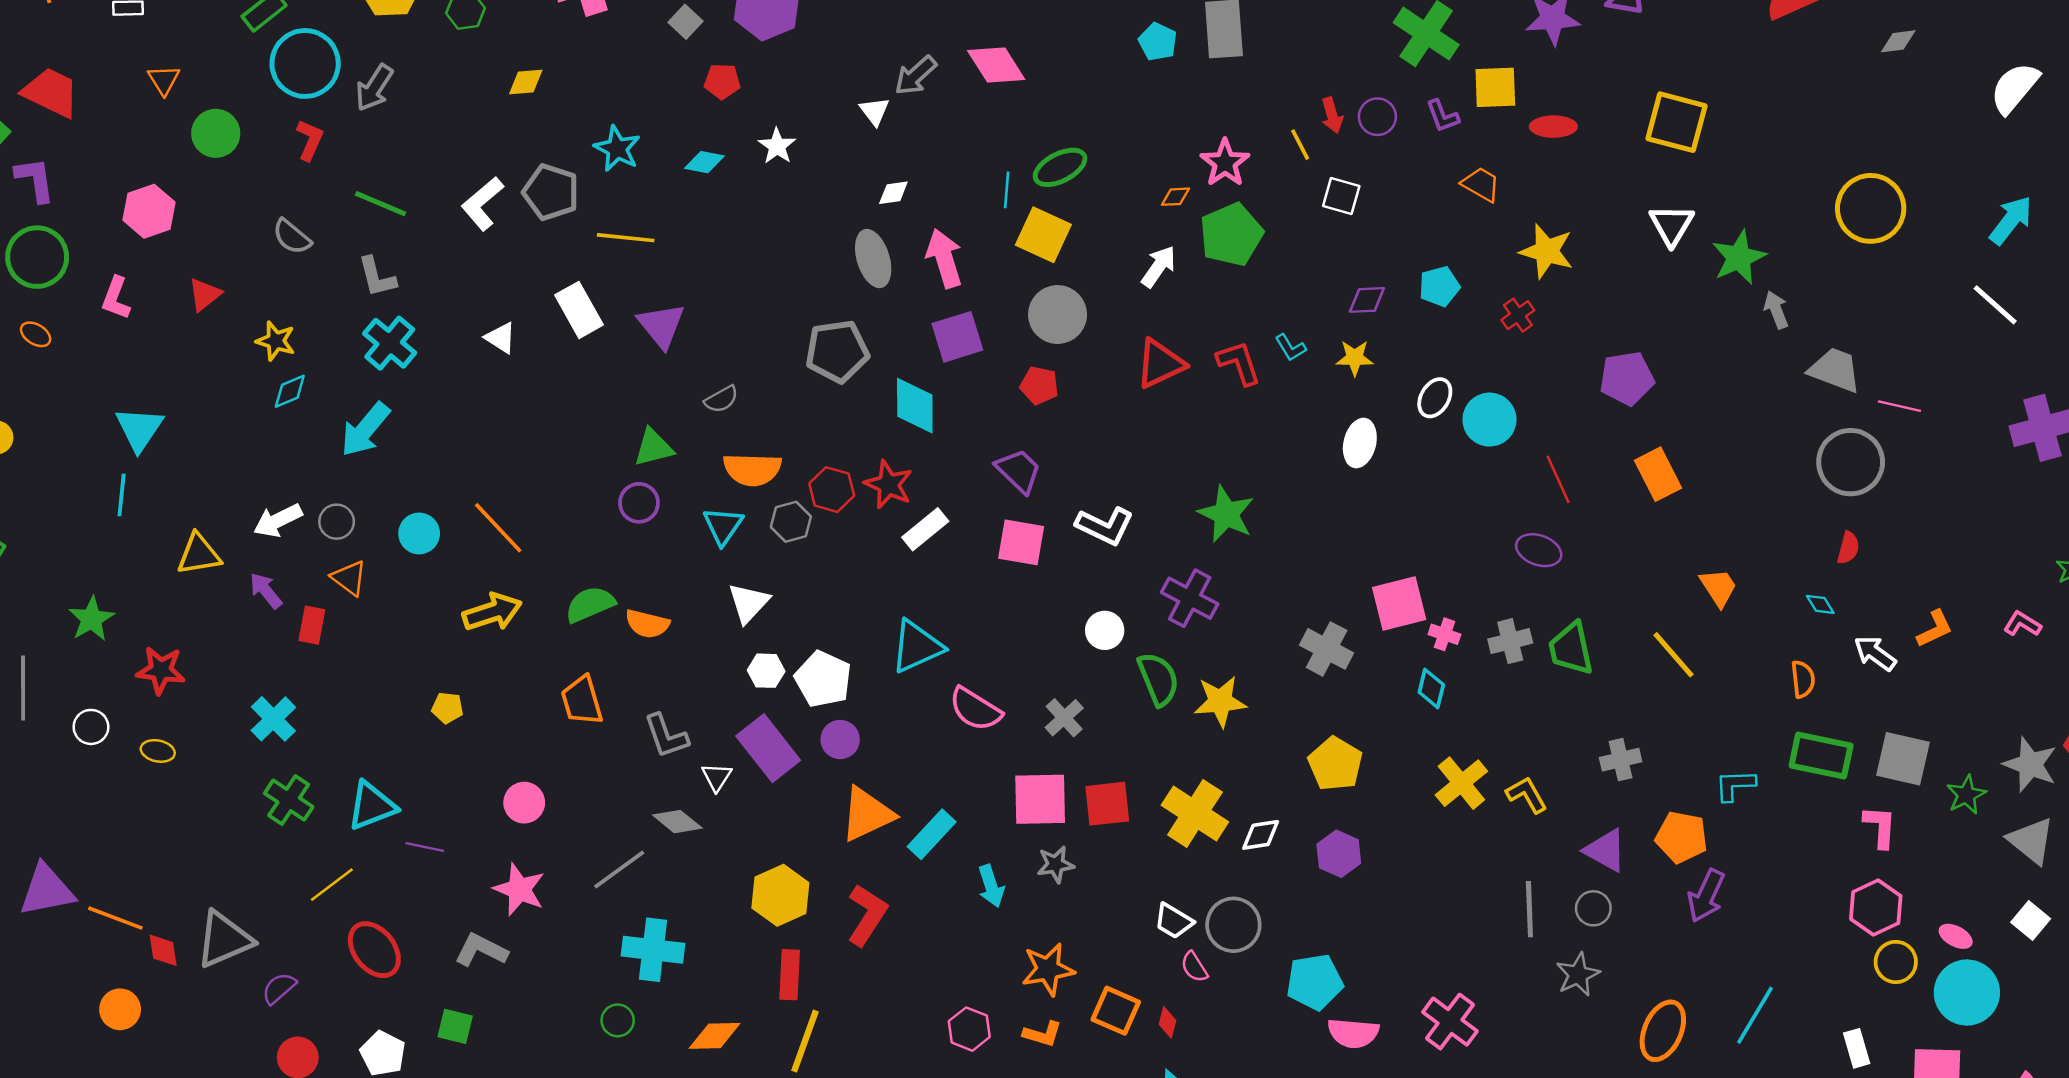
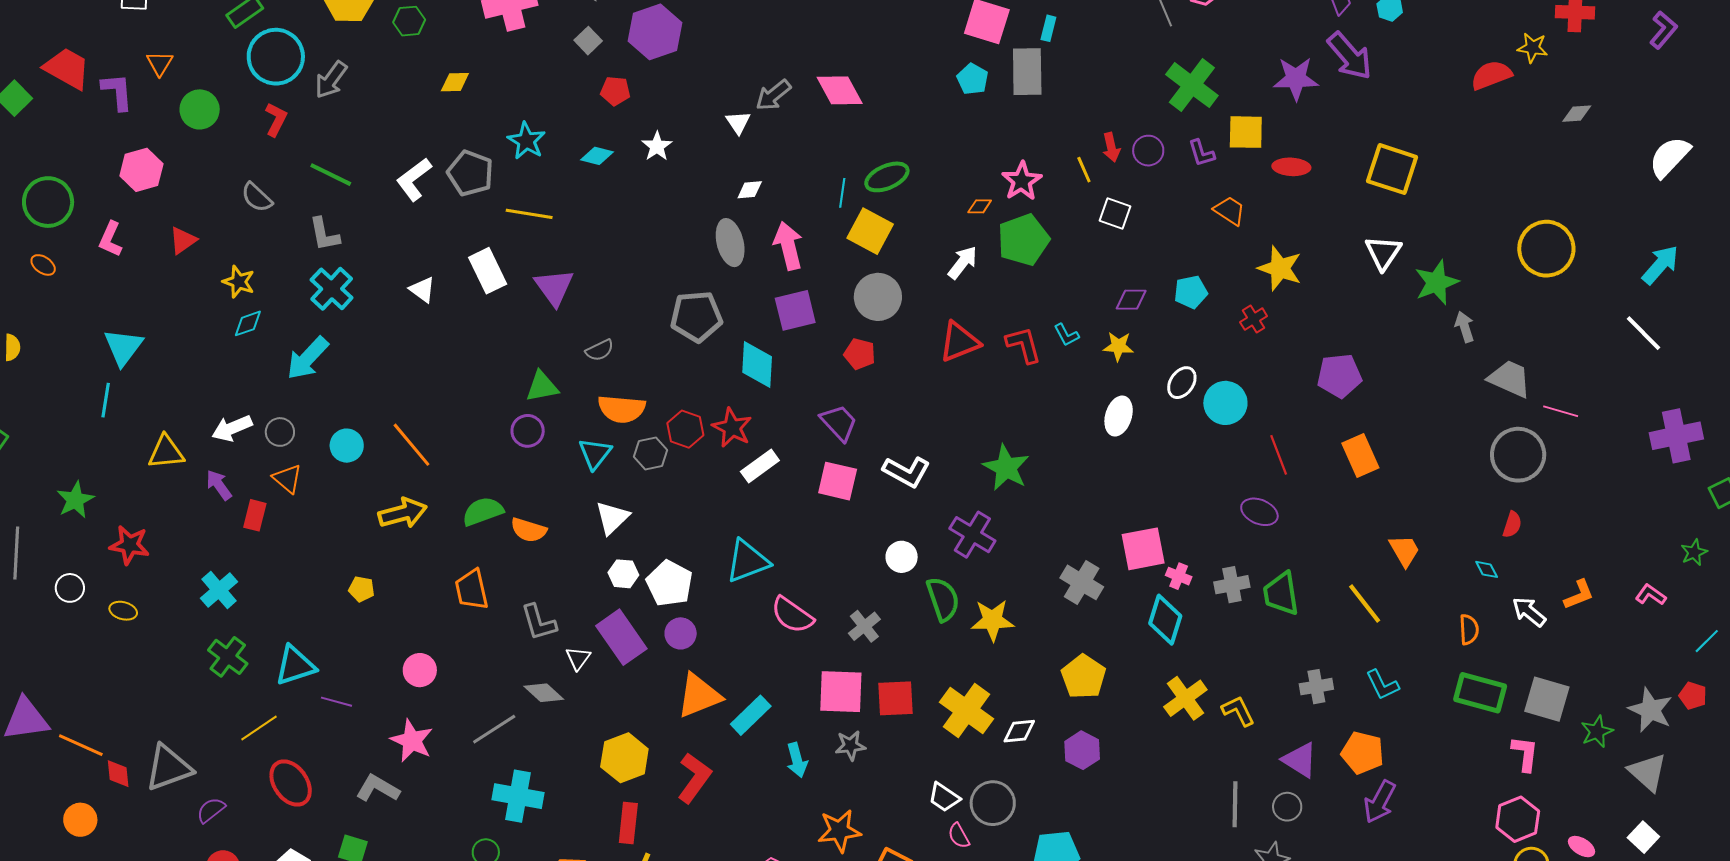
purple L-shape: (35, 180) -> (117, 92), moved
cyan diamond: (1431, 688) -> (1165, 620), size x1.5
cyan L-shape: (1735, 785) -> (1382, 685), moved, turned -117

